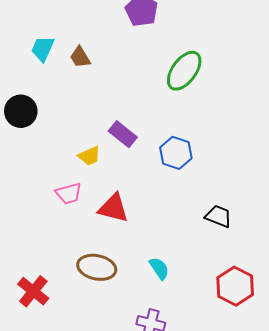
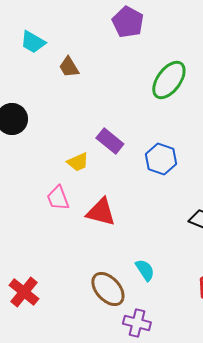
cyan trapezoid: (43, 49) -> (33, 42), moved, turned -84
pink trapezoid: (69, 193) -> (58, 198), turned 84
brown ellipse: (97, 267) -> (108, 289), moved, turned 36

